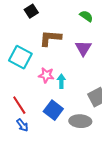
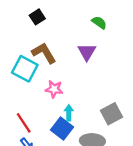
brown L-shape: (50, 38) -> (44, 53), moved, turned 55
purple triangle: (83, 48) -> (87, 52), moved
cyan arrow: (61, 81) -> (69, 113), moved

